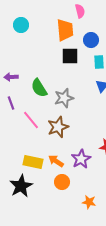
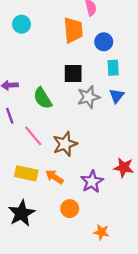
black square: (70, 56) -> (73, 74), moved
gray star: (64, 98) -> (88, 97), moved
orange arrow: (56, 161) -> (54, 177), moved
yellow rectangle: (33, 162) -> (26, 173), moved

